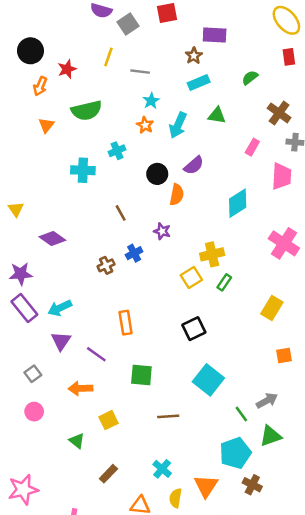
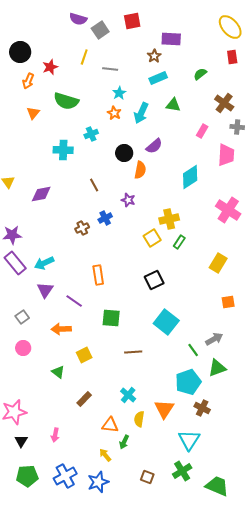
green semicircle: (87, 111) -> (66, 101), turned 30
purple diamond: (52, 238) -> (41, 194), moved, turned -45

